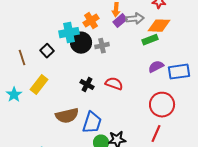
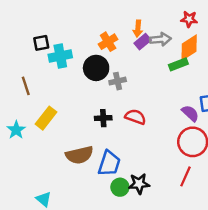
orange diamond: (159, 26) -> (189, 48), turned -35
cyan cross: (69, 33) -> (60, 56), moved
gray cross: (102, 46) -> (118, 81), moved
black square: (47, 51) -> (41, 43), moved, turned 32
purple semicircle: (156, 67) -> (190, 113), moved, turned 70
black cross: (87, 85) -> (103, 118), turned -32

